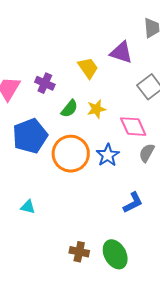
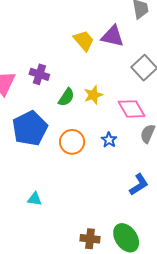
yellow trapezoid: (88, 68) -> (84, 41), moved
orange circle: (71, 154) -> (72, 142), size x0.7
blue star: (108, 155) -> (109, 140), size x0.7

